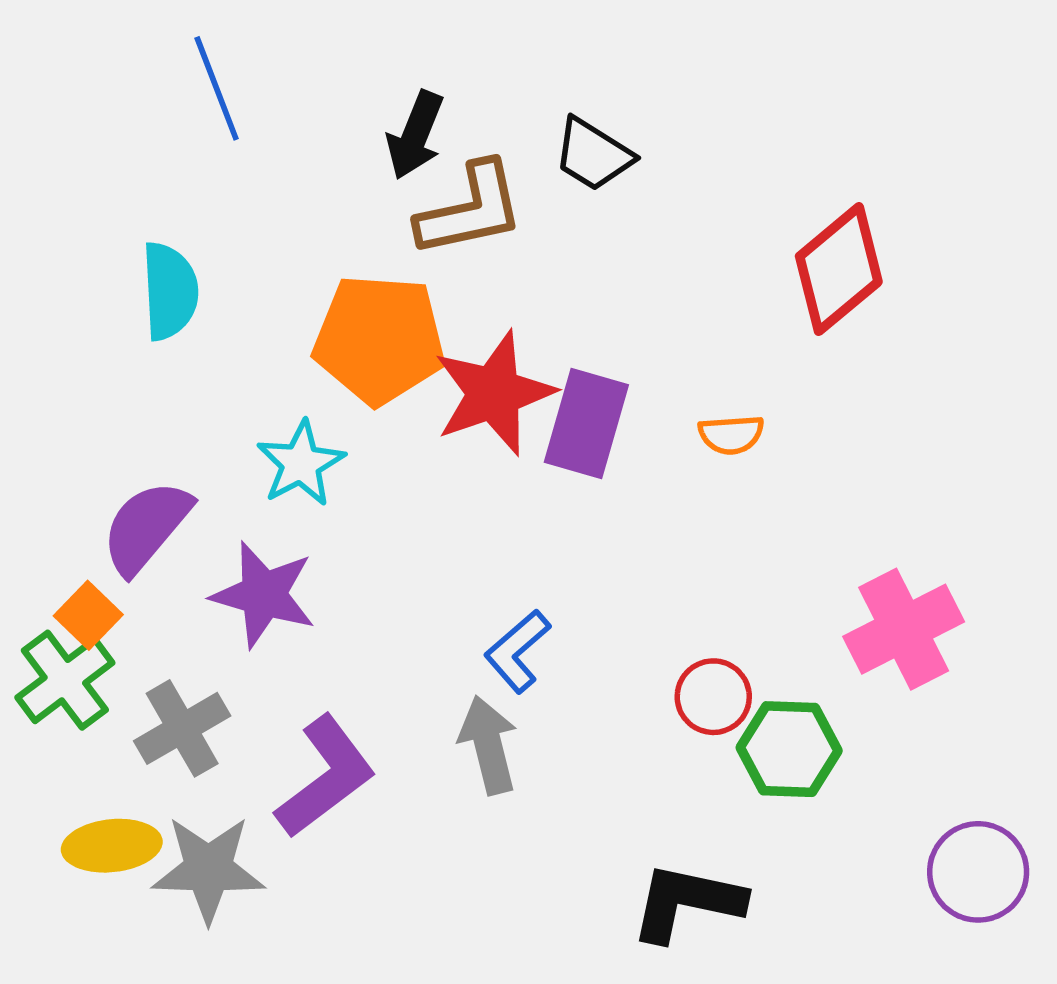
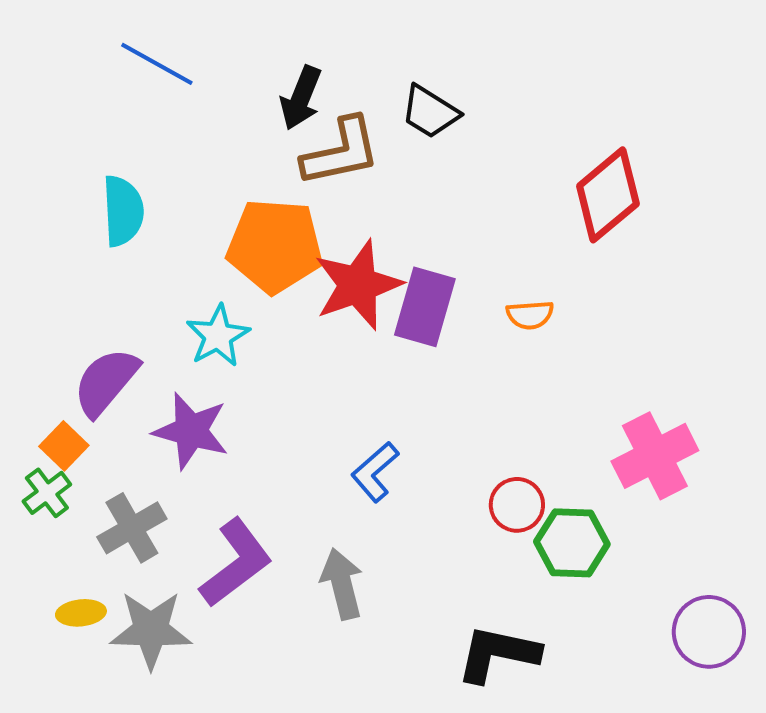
blue line: (217, 88) -> (157, 64), turned -40
green cross: (65, 680) -> (47, 493), size x0.7
gray arrow: (488, 745) -> (342, 584), moved
yellow ellipse: (112, 846) -> (81, 613), size x0.7

